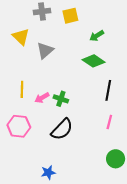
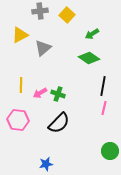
yellow square: (70, 16) -> (67, 15), turned -35
yellow triangle: (21, 37) -> (20, 35), turned 48
pink line: (109, 122) -> (104, 108), moved

